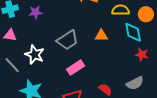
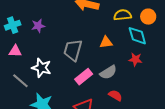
gray trapezoid: (68, 40) -> (73, 50), turned 145
red star: (142, 55) -> (135, 59), moved
gray semicircle: (135, 83) -> (108, 72), moved

